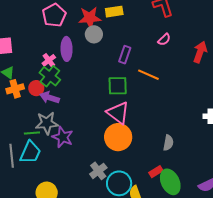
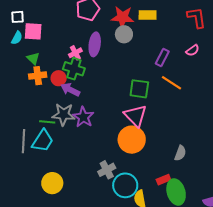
purple rectangle: (125, 55) -> (162, 57), moved
green cross: (50, 76) -> (74, 69), turned -30
purple star: (63, 137) -> (83, 117), moved

